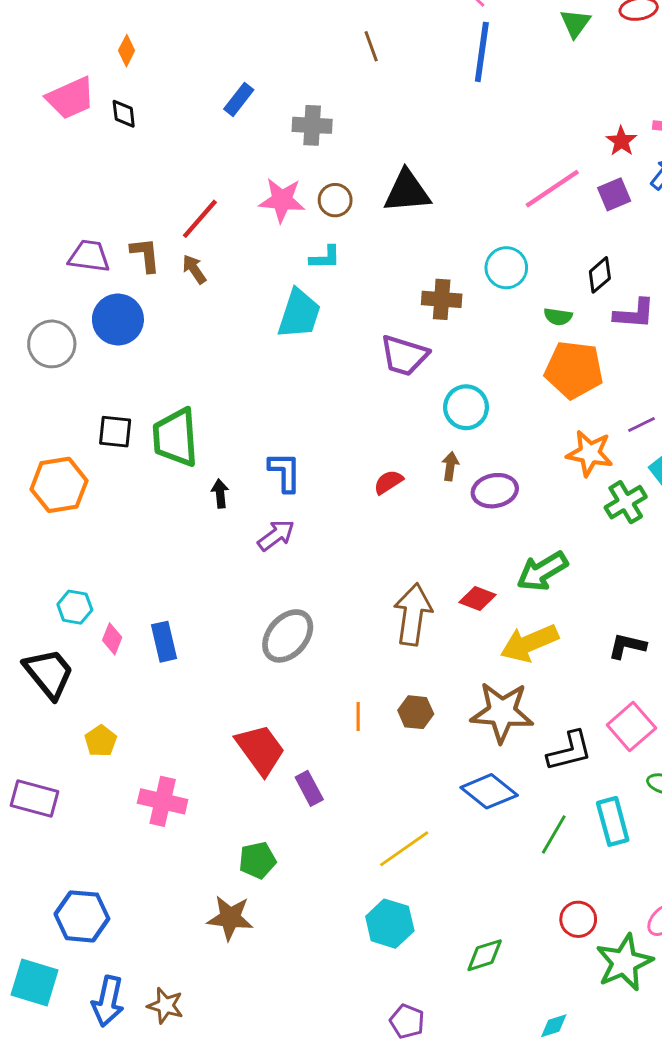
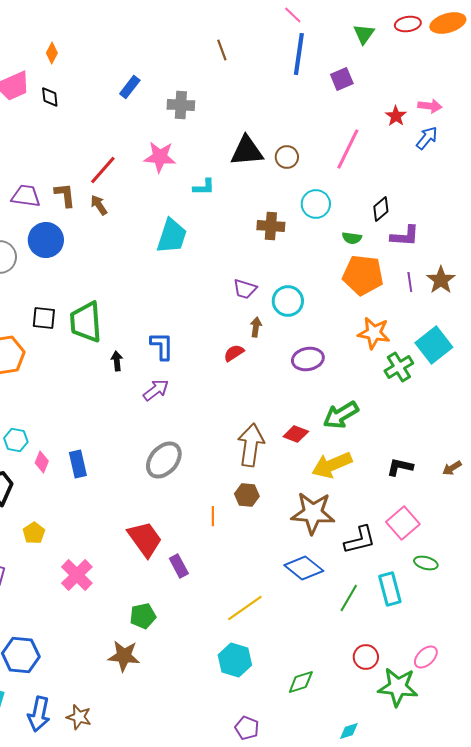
pink line: (552, 189) -> (348, 149), turned -30
purple square: (614, 194) -> (342, 79), moved
brown circle: (335, 200) -> (287, 157), moved
cyan L-shape: (325, 258) -> (204, 187), moved
purple trapezoid: (404, 355) -> (245, 289), moved, size x0.7
purple line: (641, 424) -> (410, 282), moved, turned -72
brown arrow: (450, 466) -> (256, 327), moved
brown hexagon: (416, 712) -> (247, 495), moved
pink cross: (163, 801) -> (77, 575), turned 32
green star: (624, 962) -> (398, 687), turned 30

